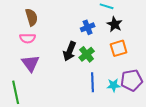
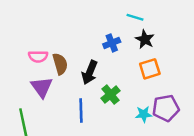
brown semicircle: (32, 17) -> (60, 64), moved
green cross: (87, 54) -> (111, 95), moved
blue line: (93, 82) -> (81, 111), moved

